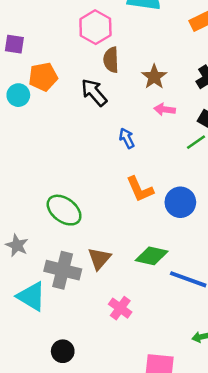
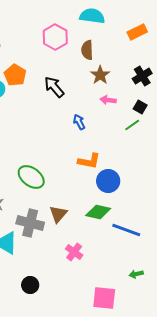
brown semicircle: (111, 60) -> (87, 50), moved
orange pentagon: (43, 77) -> (15, 75), turned -30
orange L-shape: (140, 189) -> (89, 161), turned -55
blue circle: (180, 202) -> (108, 181), moved

